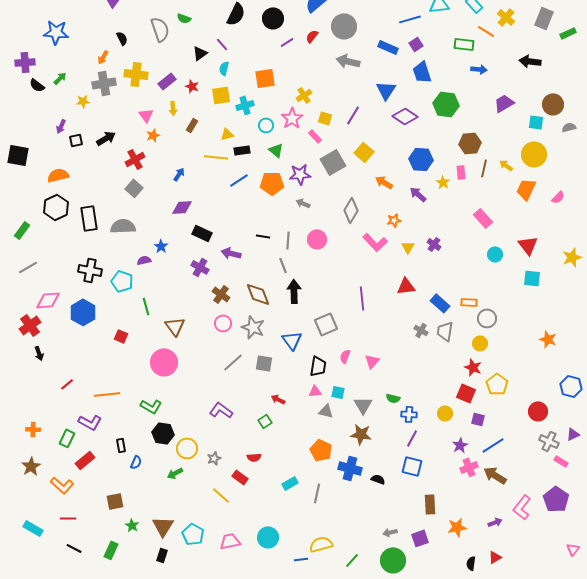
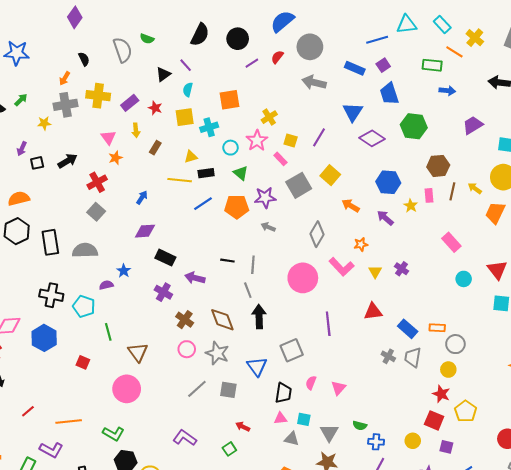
pink circle: (317, 239) -> (303, 278), moved, size x1.5

